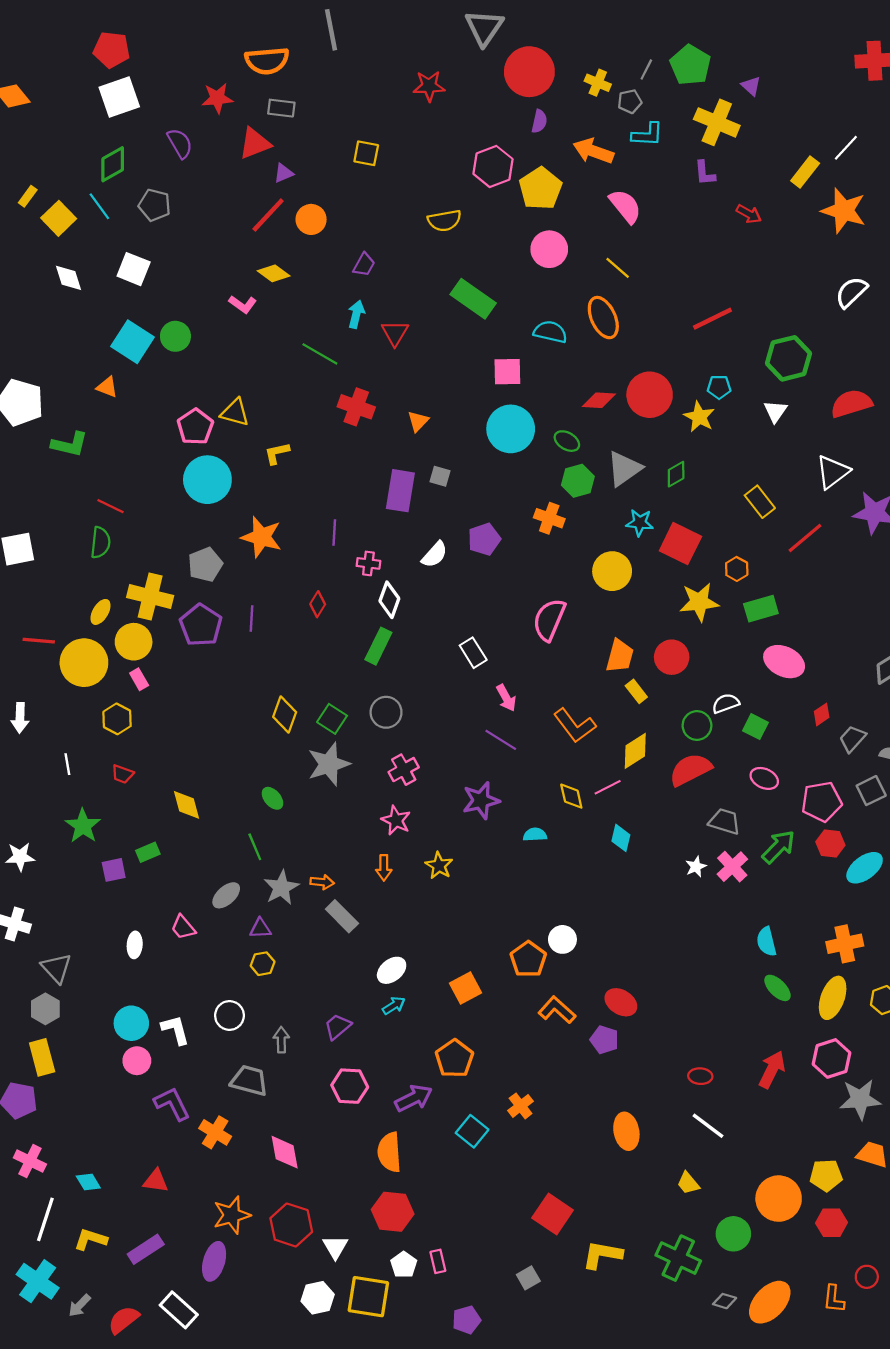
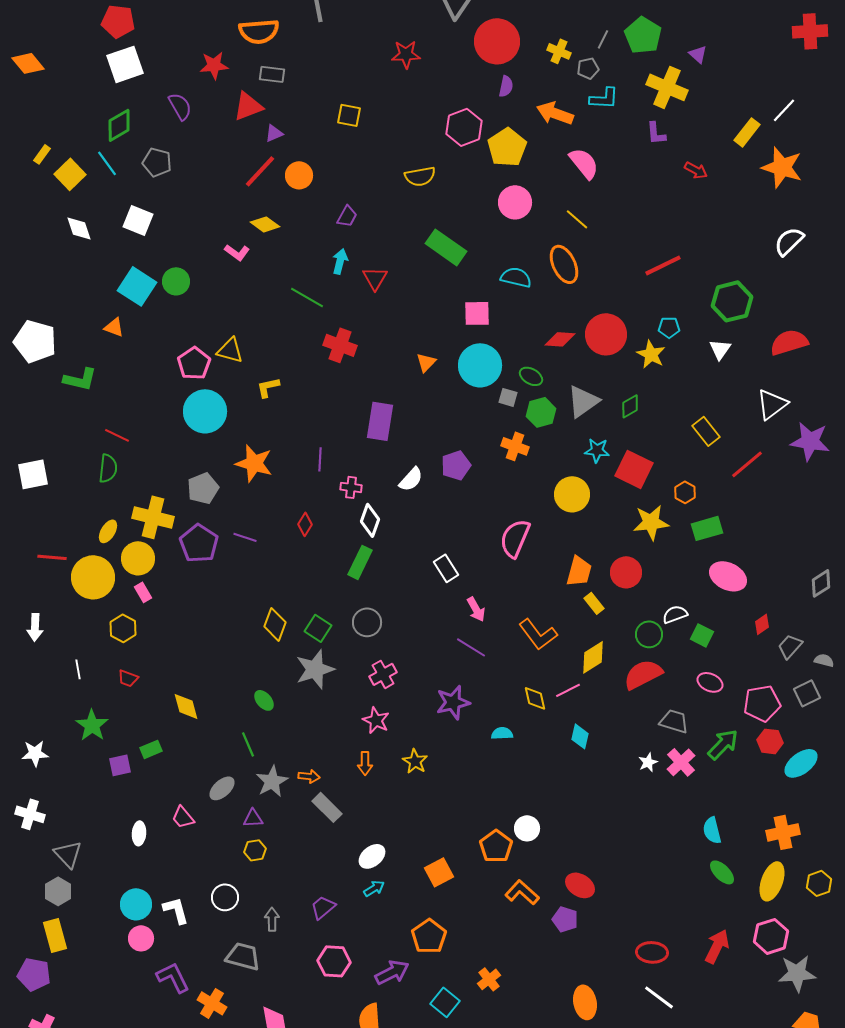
orange triangle: (418, 421) -> (426, 362), moved
gray square: (440, 476) -> (508, 397), moved
purple line: (252, 619) -> (245, 537), turned -75
red ellipse: (700, 1076) -> (652, 952), size x1.4

